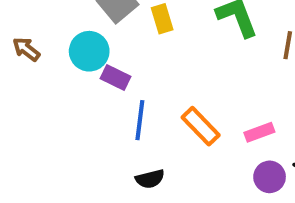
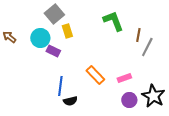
yellow rectangle: (162, 19) -> (67, 31), moved
blue line: (140, 120) -> (60, 86), moved

